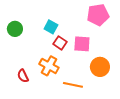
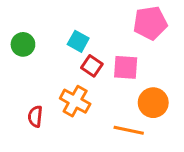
red semicircle: (23, 76) -> (35, 116), turned 32
orange line: (73, 85) -> (129, 130), moved

